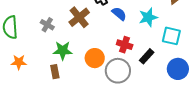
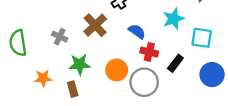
blue semicircle: (119, 14) -> (137, 31), moved
orange star: (19, 62) -> (43, 78), moved

